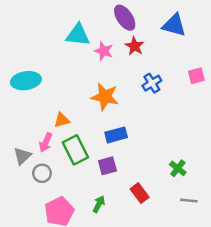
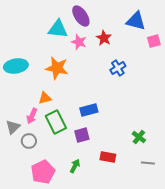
purple ellipse: (125, 18) -> (81, 16), moved
pink square: (196, 76) -> (154, 41), moved
orange star: (105, 97) -> (57, 68), moved
red rectangle: (140, 193) -> (108, 157), turned -42

